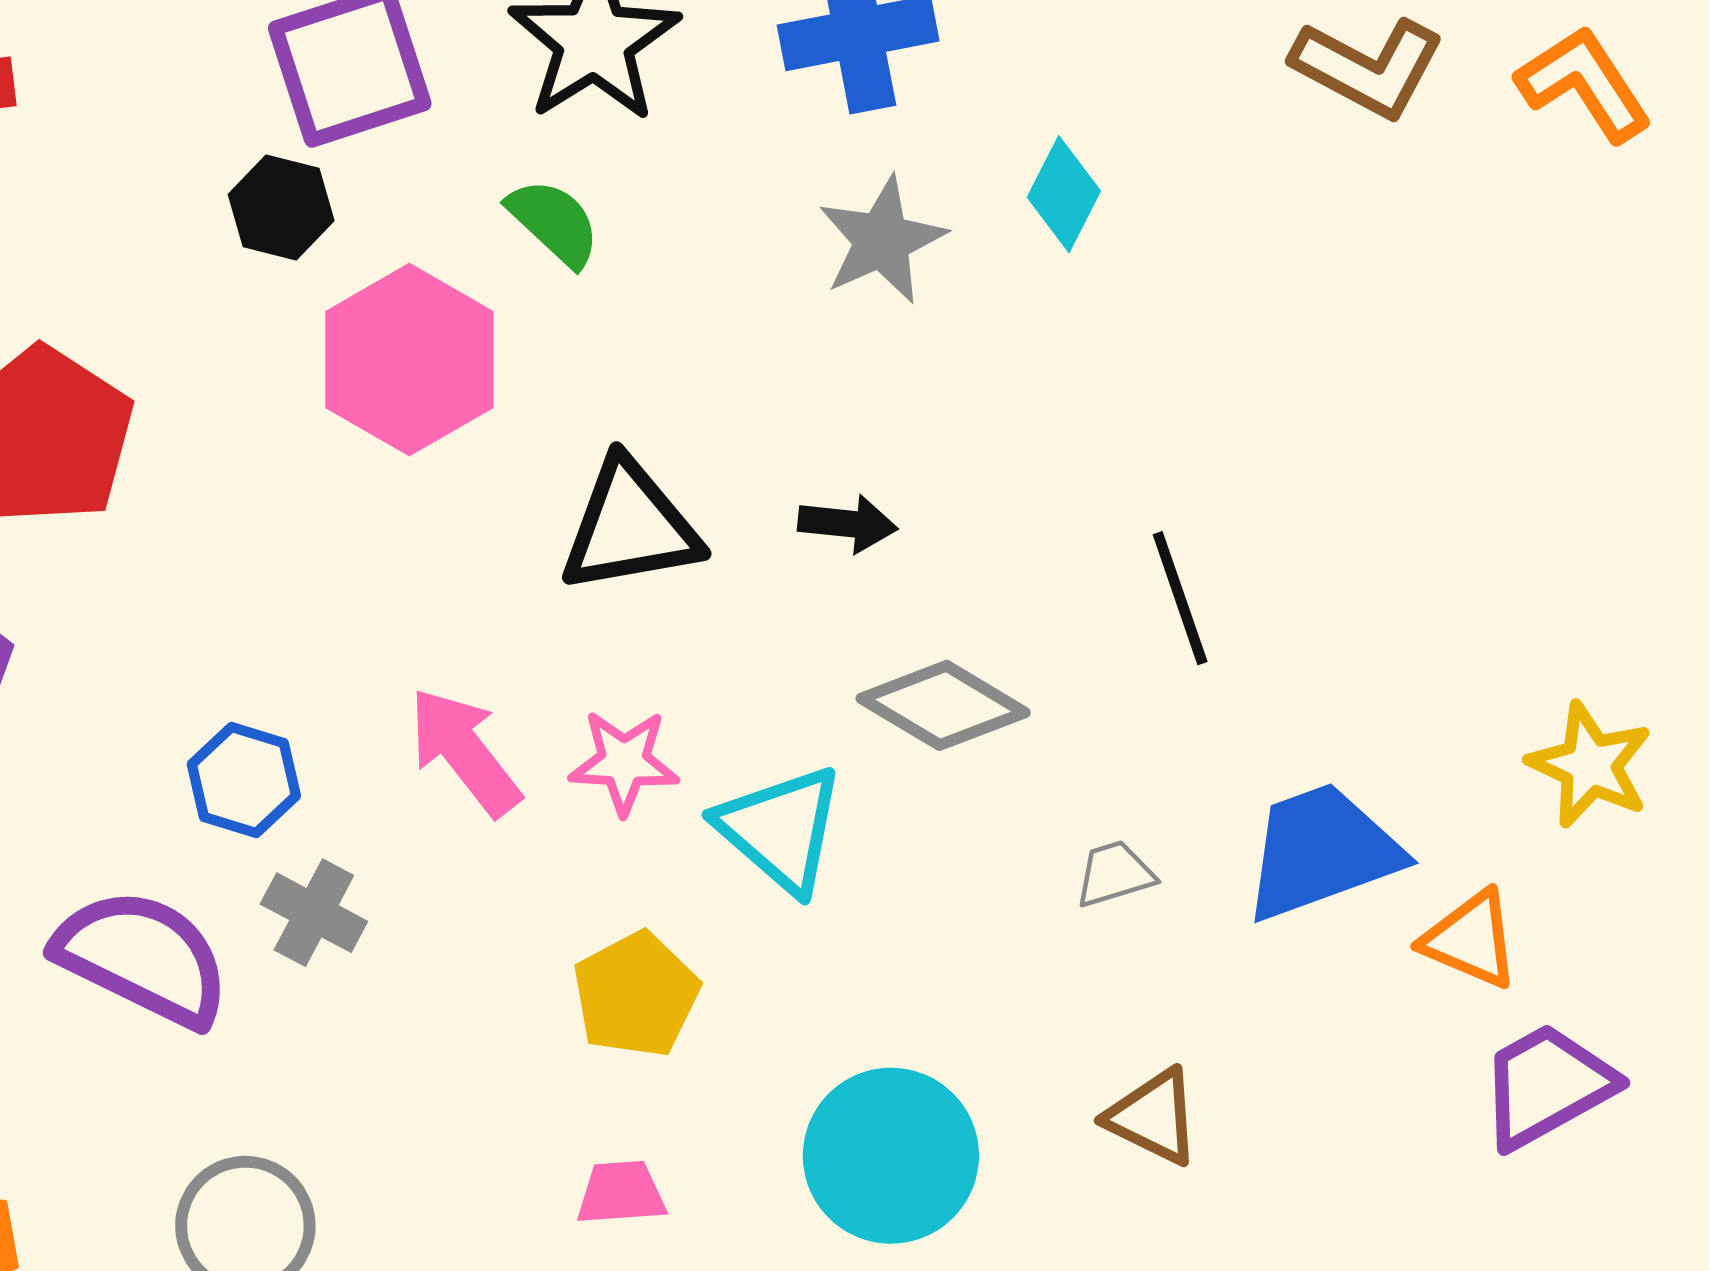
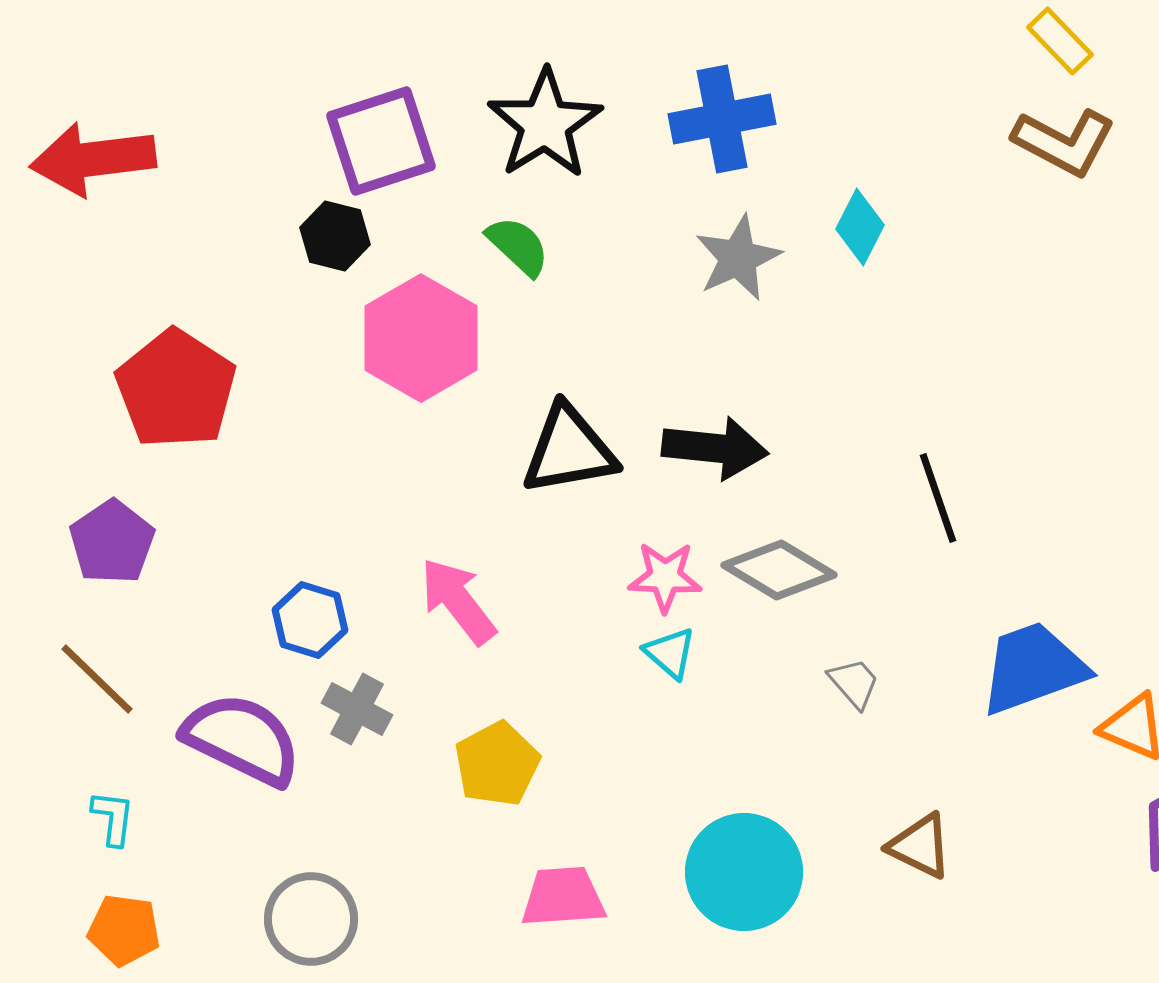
black arrow: (848, 524) -> (715, 448), size x1.6
pink star: (624, 762) -> (665, 577), moved
cyan triangle: (781, 829) -> (670, 653), size x0.6
gray trapezoid: (1115, 874) -> (854, 683), moved, turned 66
yellow pentagon: (636, 995) -> (497, 764), moved
pink trapezoid: (621, 1193) -> (563, 897), size x1.4

